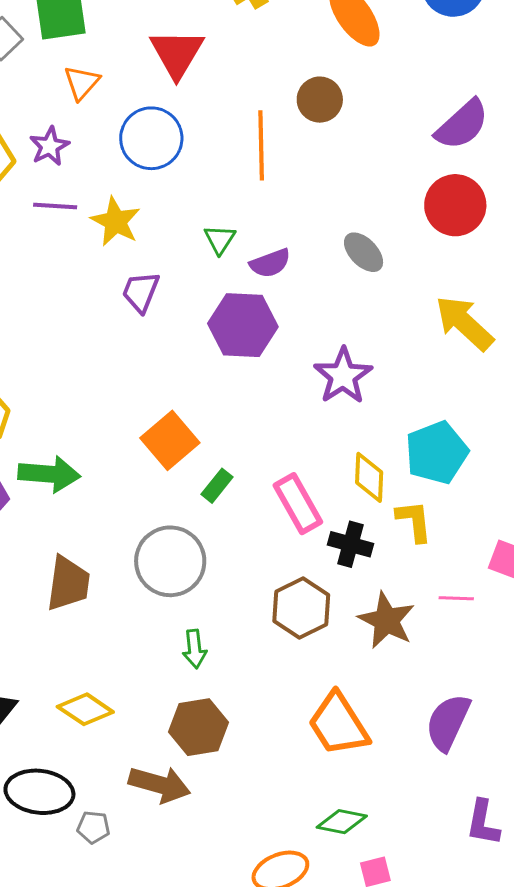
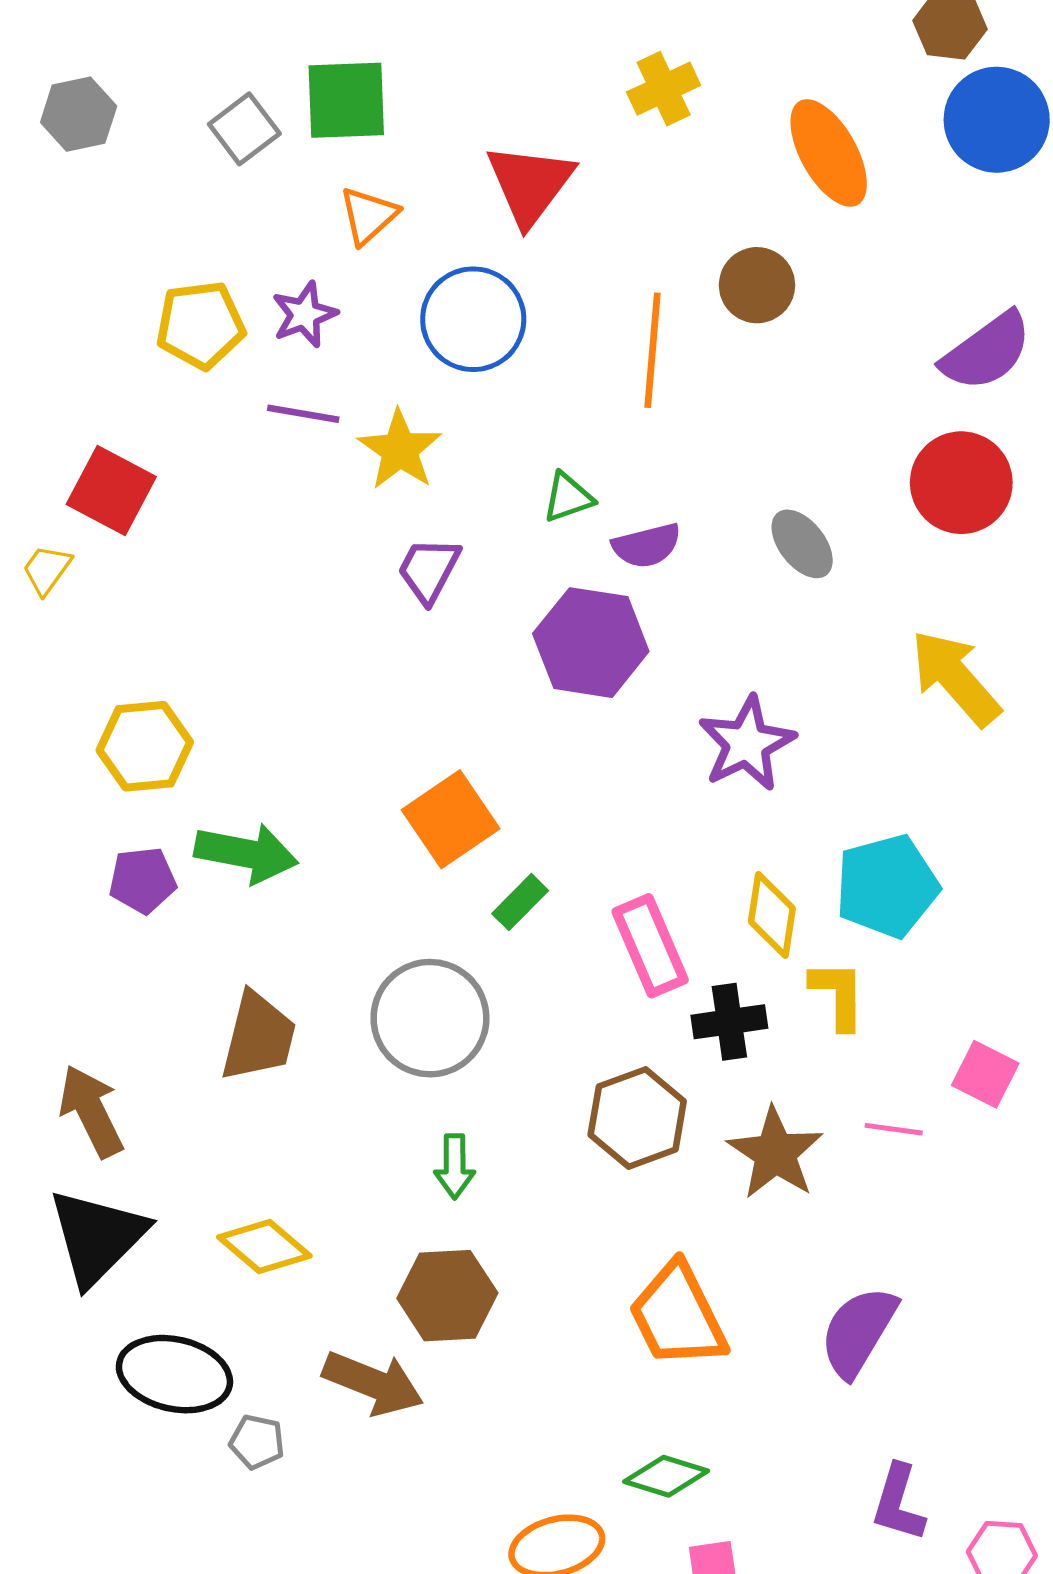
green triangle: (220, 239) -> (568, 498), turned 32
black cross: (351, 544) -> (729, 1022), turned -30

